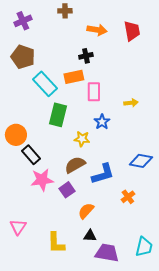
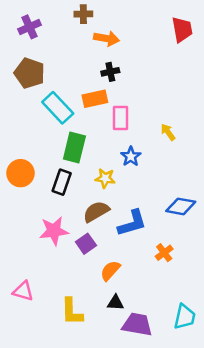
orange arrow: (97, 30) -> (106, 38), moved
red trapezoid: (132, 31) -> (182, 30), moved
yellow arrow: (131, 103) -> (168, 132), turned -120
black rectangle: (31, 155) -> (62, 182), moved, turned 60
pink triangle: (18, 227) -> (23, 291), turned -48

